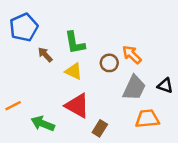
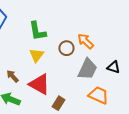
brown arrow: (45, 55) -> (12, 76), moved
yellow triangle: (74, 71) -> (36, 55), turned 42
orange trapezoid: (147, 119) -> (98, 95), turned 30

